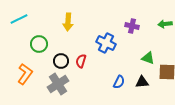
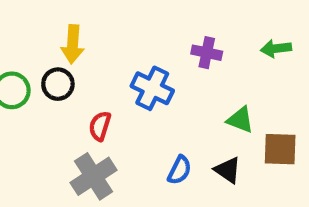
black circle: (61, 61) -> (58, 84), moved
black triangle: (142, 82) -> (228, 170), turned 40
gray cross: (58, 84) -> (94, 176), moved

